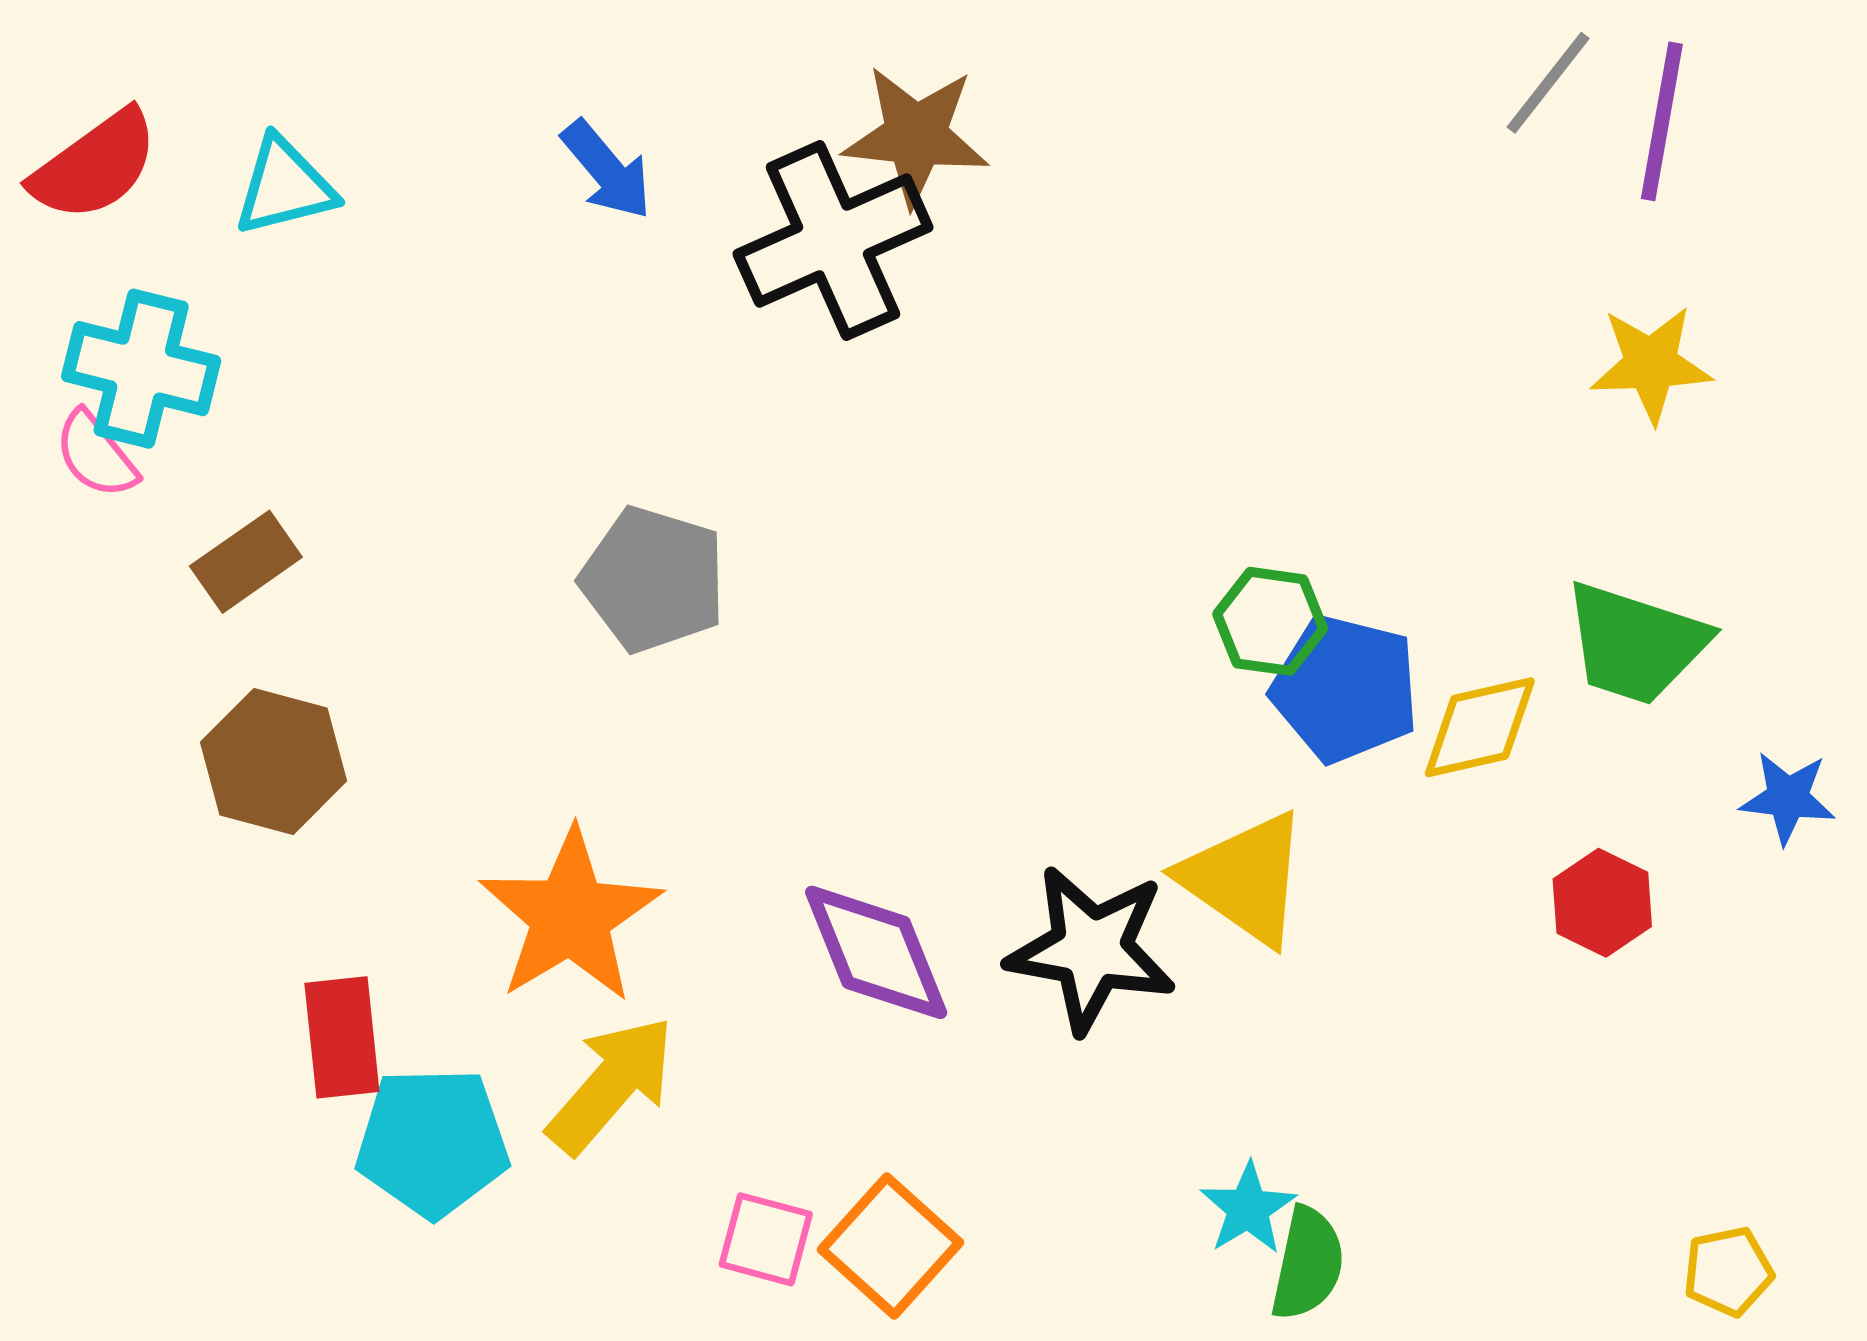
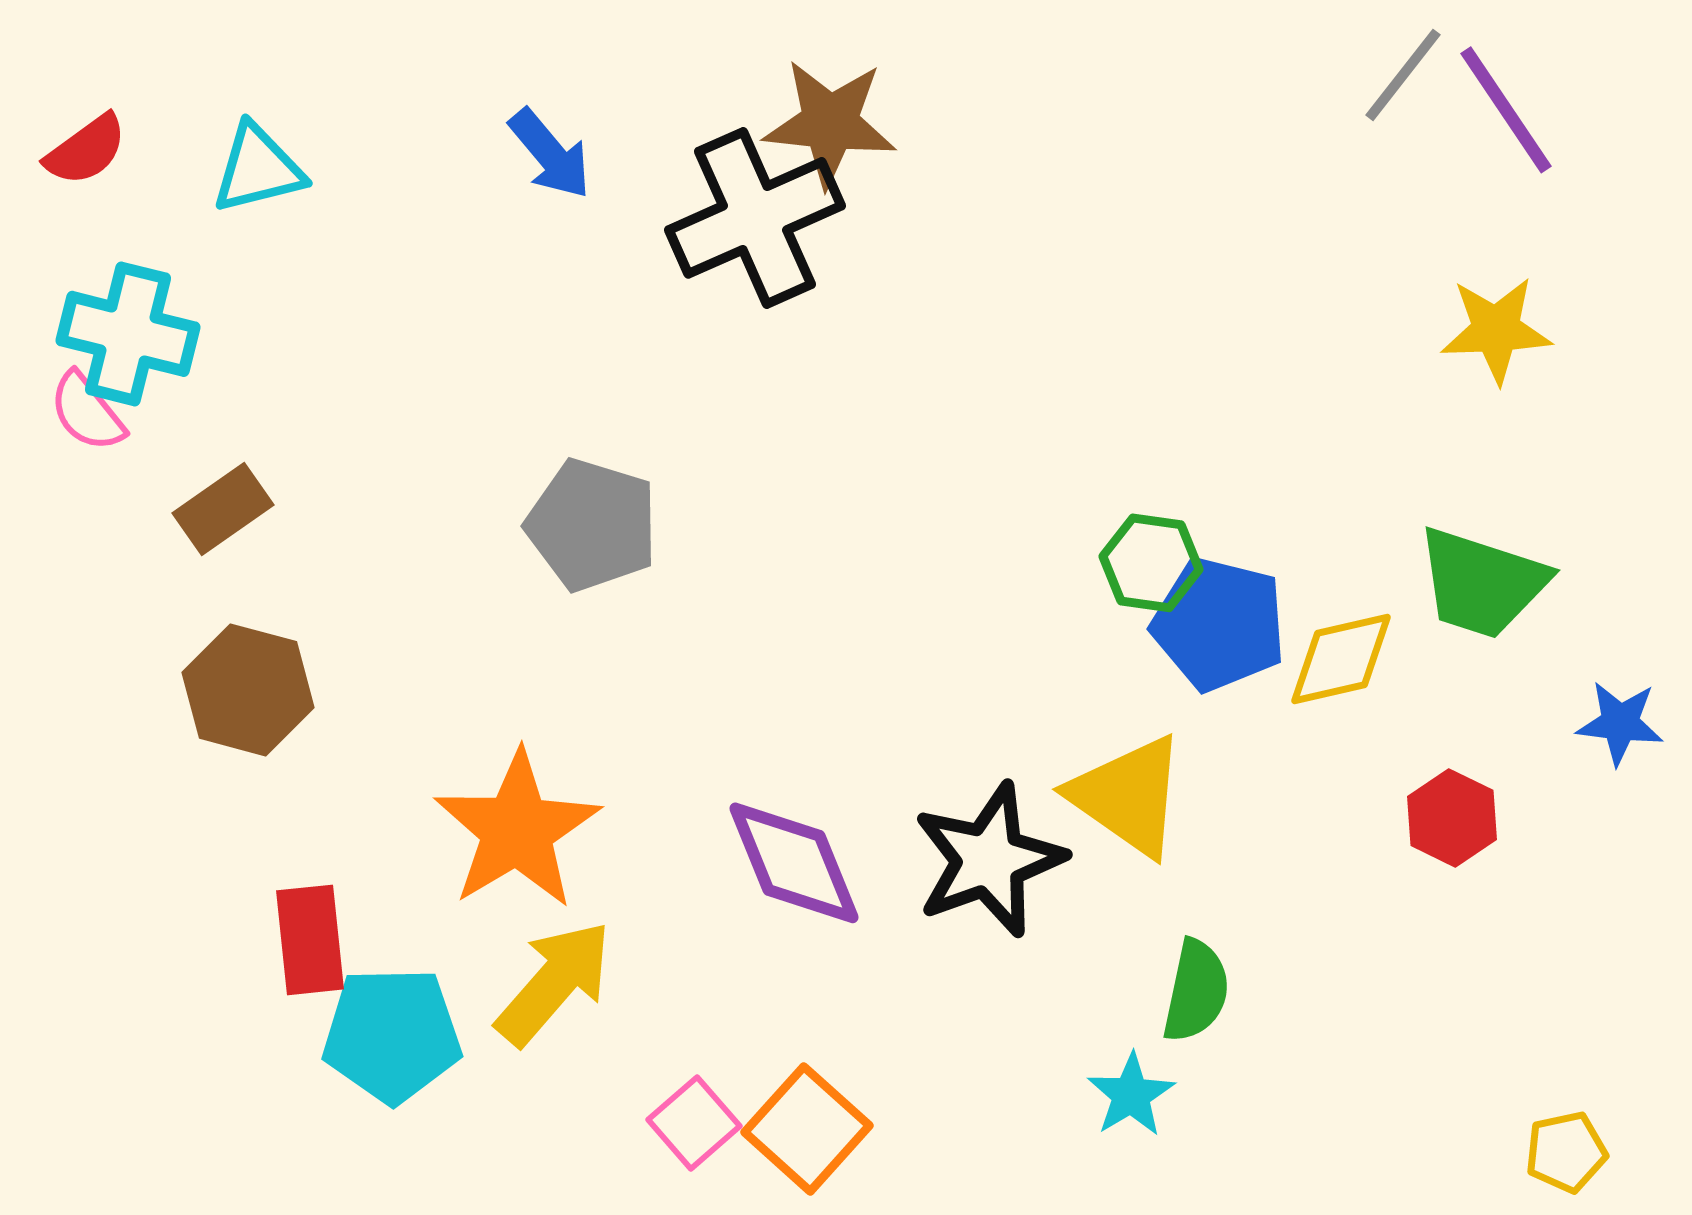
purple line: (1662, 121) -> (1506, 110), turned -44
red semicircle: (95, 166) -> (86, 150), size x0.7
black star: (1091, 949) -> (989, 860), turned -30
pink square: (766, 1239) -> (694, 1123), turned 34
green semicircle: (1308, 1264) -> (1196, 991), moved

